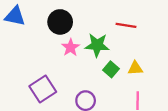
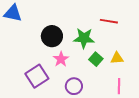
black circle: (60, 22) -> (52, 36), moved
pink star: (71, 47) -> (61, 59), moved

